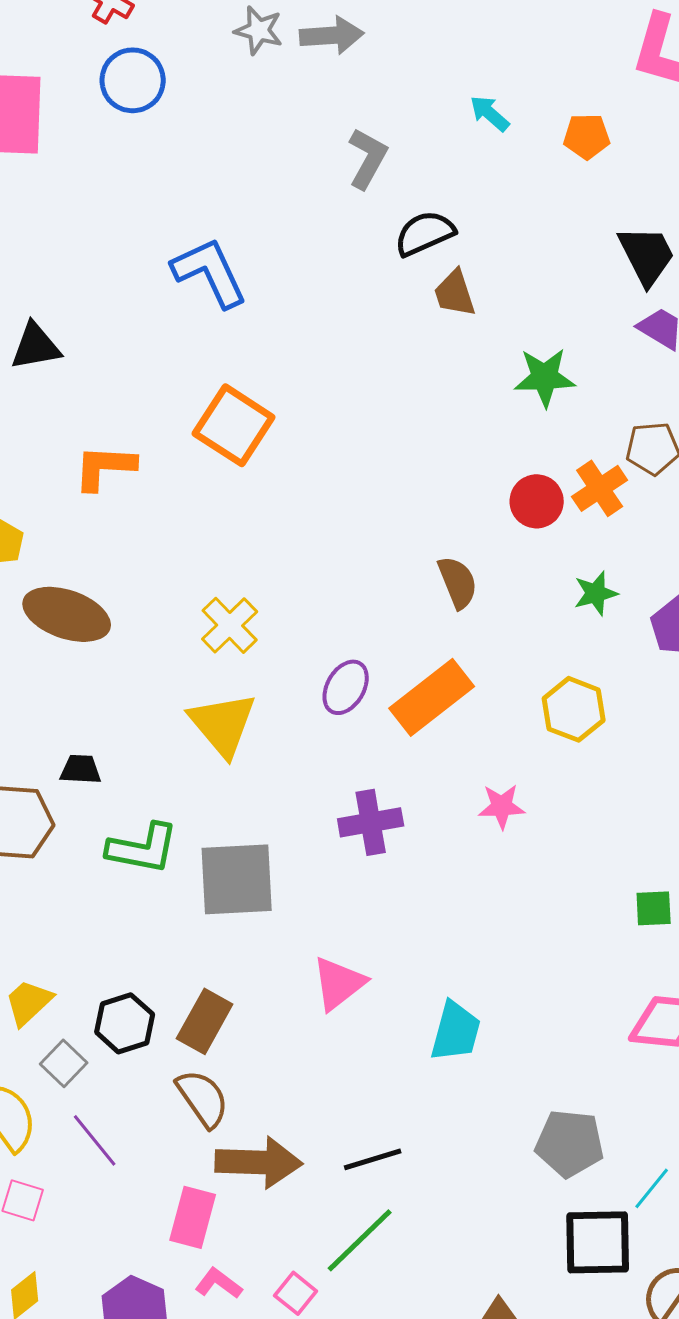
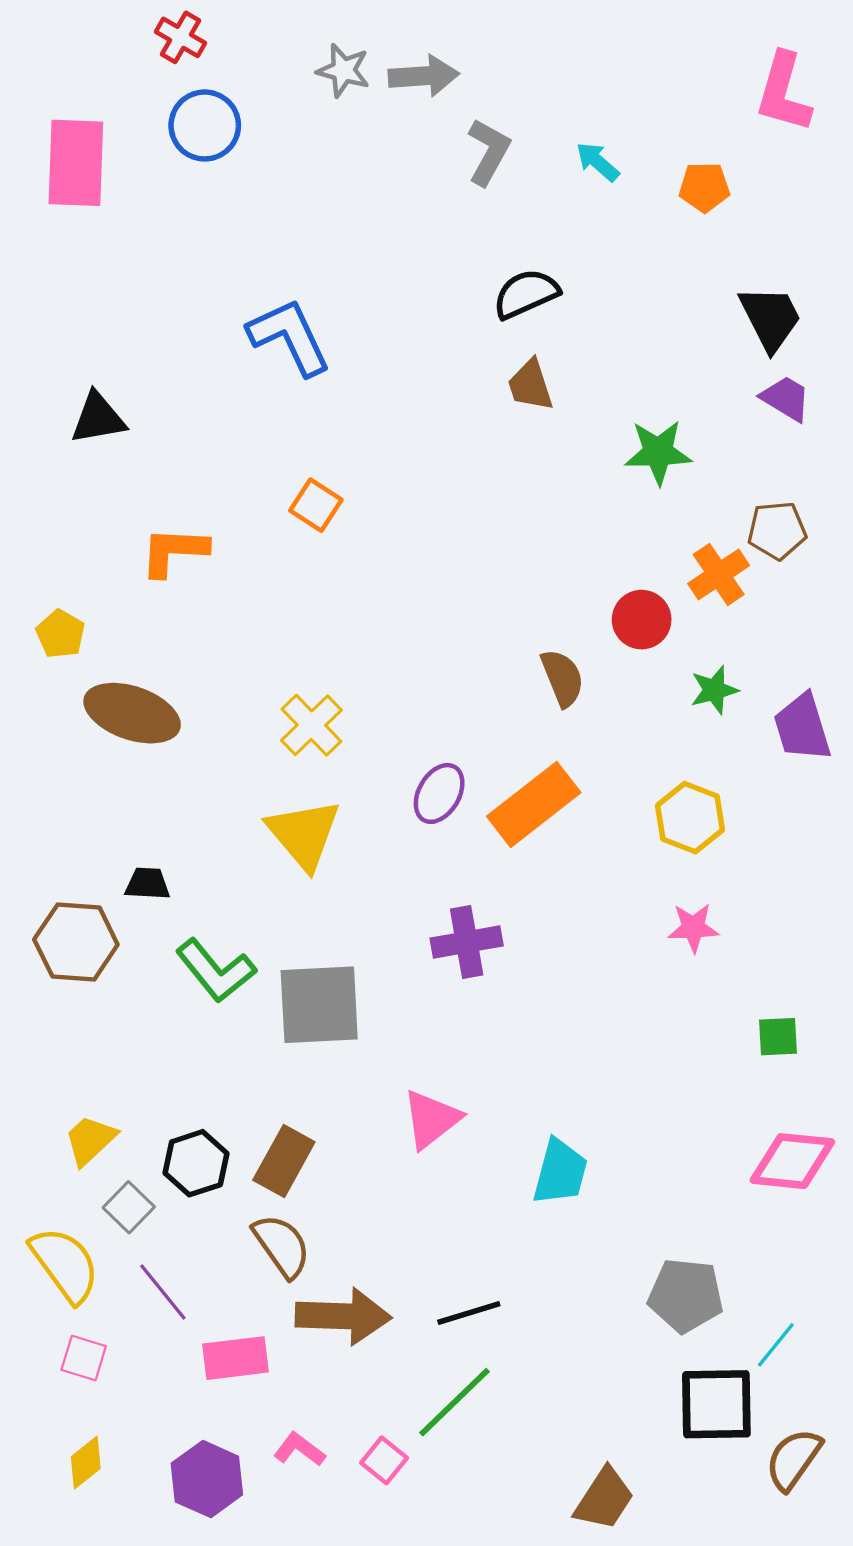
gray L-shape: (368, 158) -> (489, 152), moved
brown trapezoid: (455, 293) -> (530, 385), moved
orange square: (234, 425) -> (316, 505), size x0.6
red circle: (537, 501) -> (642, 620), moved
pink star: (502, 806) -> (693, 928), moved
green L-shape: (143, 848) -> (216, 971), turned 40
pink rectangle: (193, 1217) -> (236, 1358), moved, turned 68

